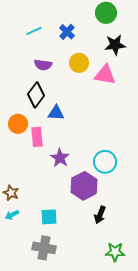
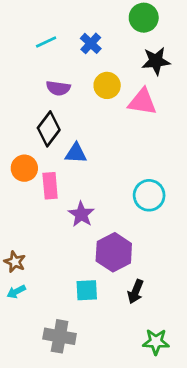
cyan circle: (105, 162) -> (149, 195), moved
cyan square: (49, 217) -> (87, 290), moved

